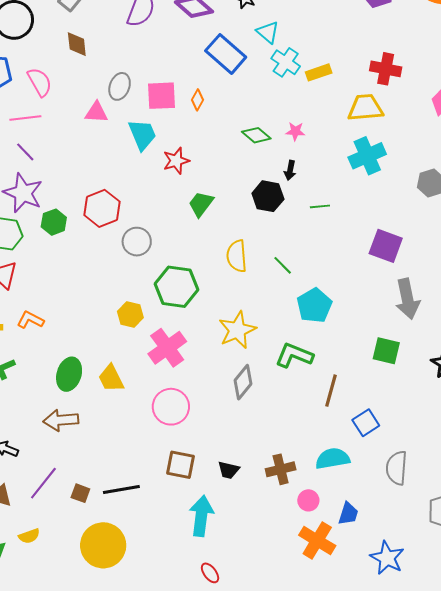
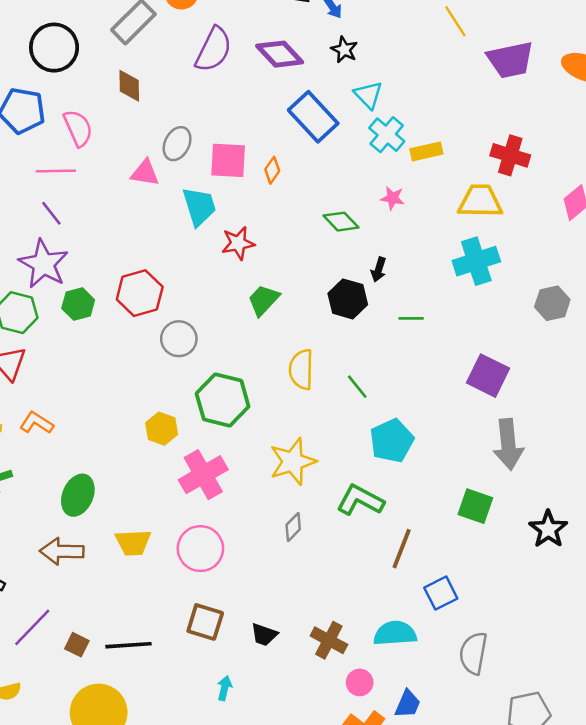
pink star: (295, 131) -> (393, 198), moved
yellow trapezoid: (111, 378) -> (133, 543), moved, turned -72
gray diamond: (243, 382) -> (293, 527), size x0.7
brown cross: (281, 469) -> (329, 640), turned 36
cyan arrow: (201, 516) -> (224, 688), size x0.5

